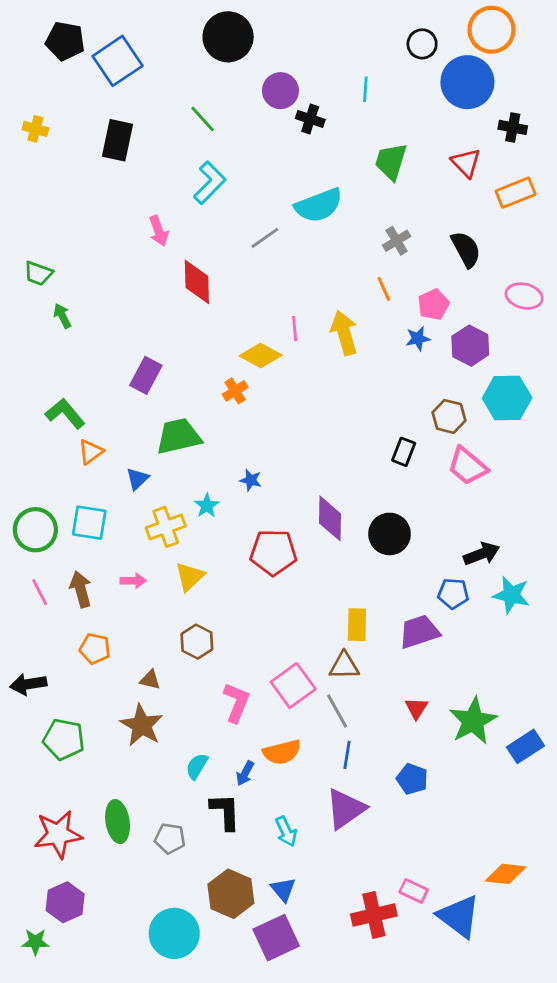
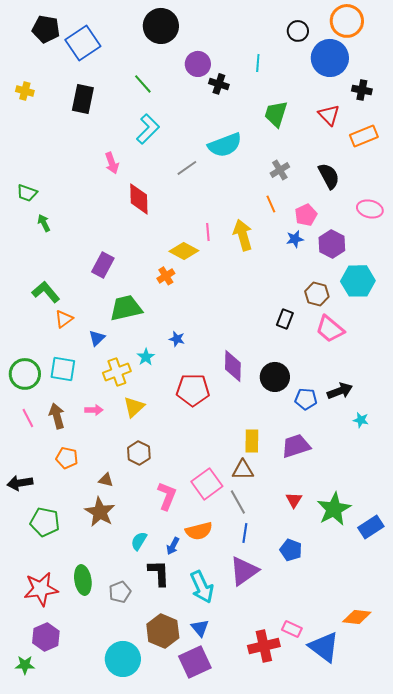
blue pentagon: (453, 593) -> (306, 399), moved
cyan star: (511, 595) -> (361, 420), size x0.6
cyan arrow: (286, 831) -> (202, 587), size x1.5
gray pentagon: (170, 839) -> (120, 592), turned -30

